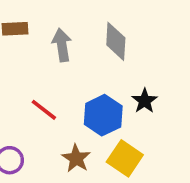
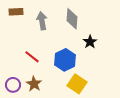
black star: (145, 101) -> (90, 42), moved
brown star: (76, 158) -> (34, 84), moved

